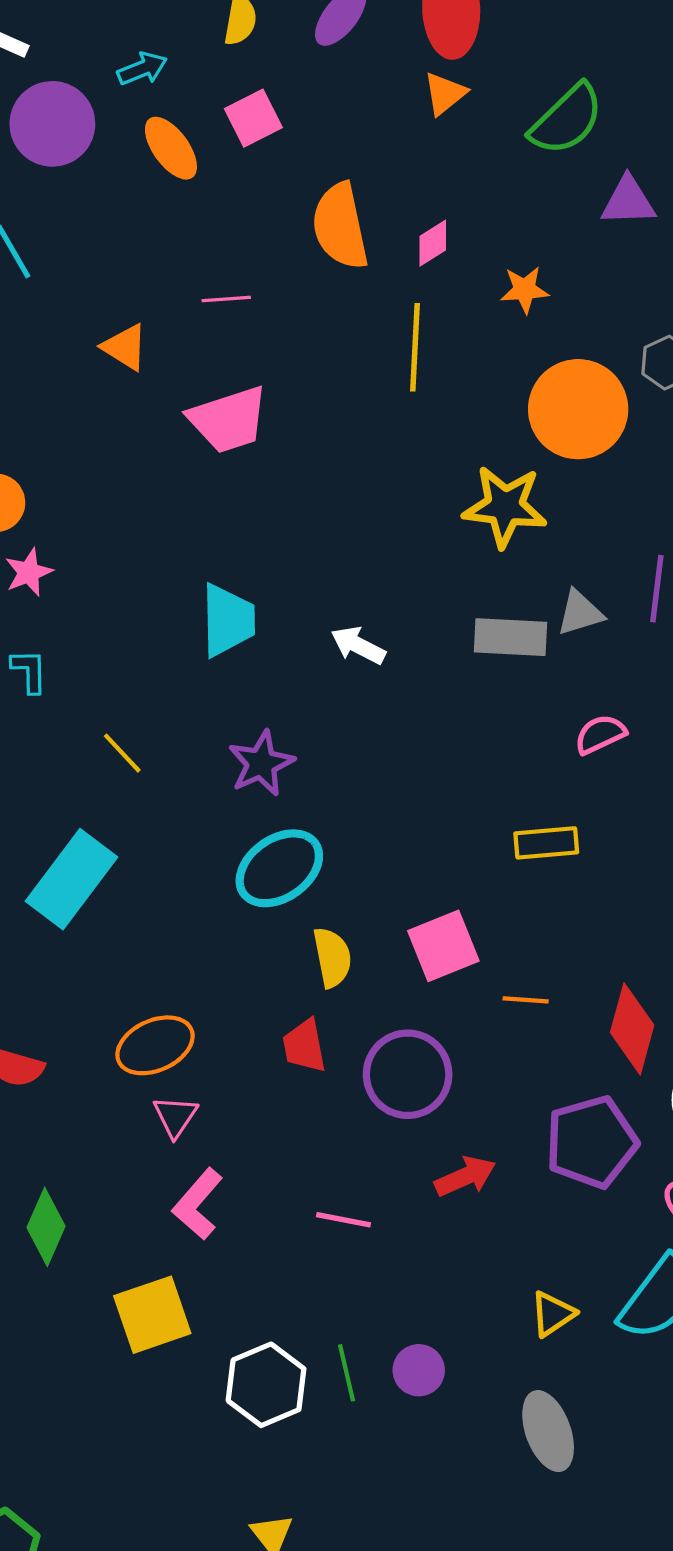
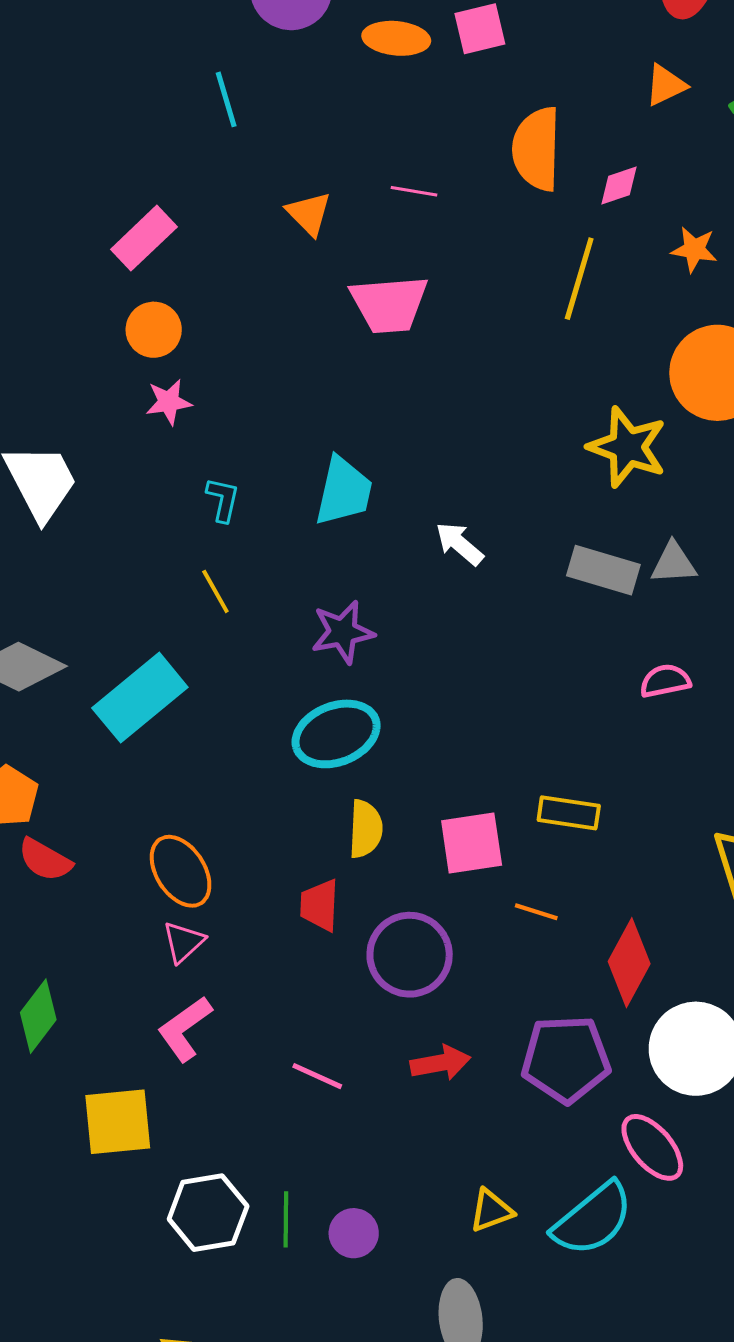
orange triangle: (445, 94) -> (666, 85), moved
orange ellipse: (171, 148) -> (396, 38), turned -62
cyan L-shape: (29, 671) -> (223, 500), moved
yellow rectangle: (546, 843) -> (569, 813), moved
orange ellipse: (155, 1045) -> (181, 871), turned 68

